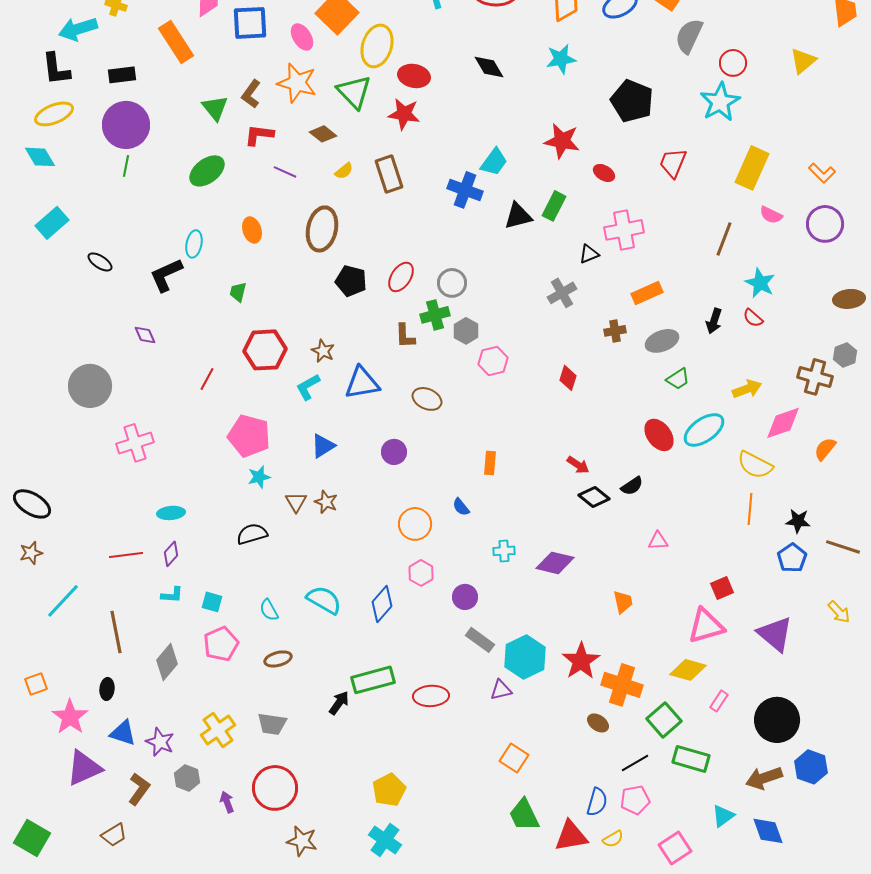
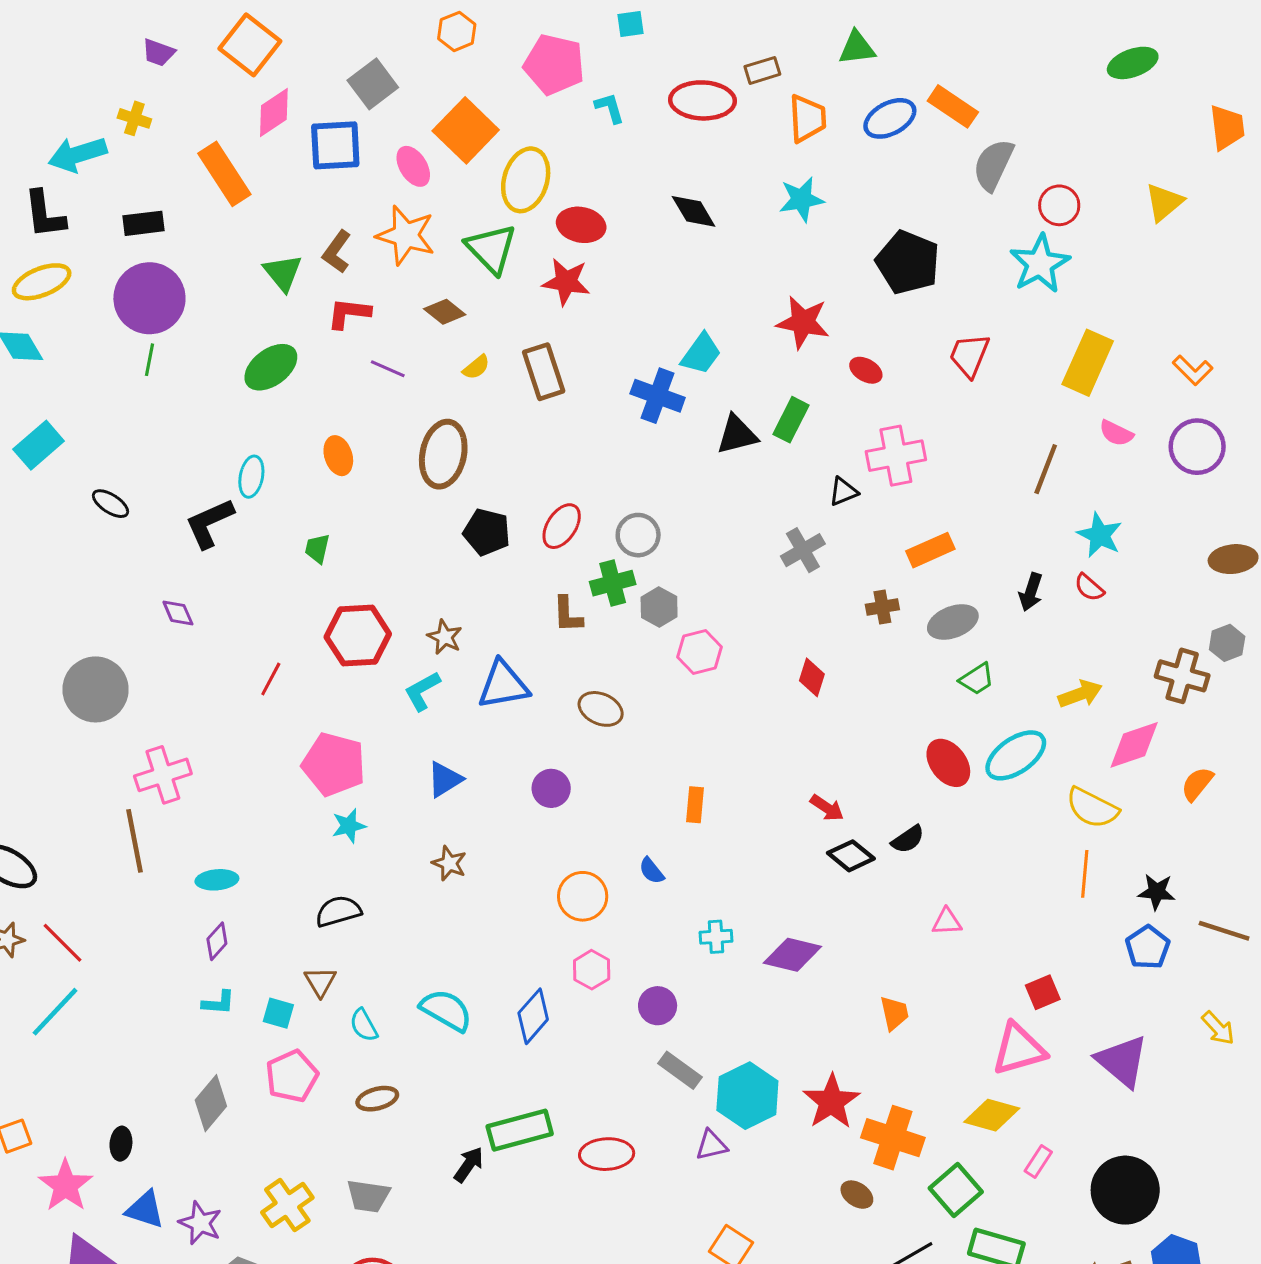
brown triangle: (296, 502) -> (320, 982), moved
red line: (126, 555) -> (63, 943), moved, turned 52
brown line: (116, 632) -> (134, 841), moved

